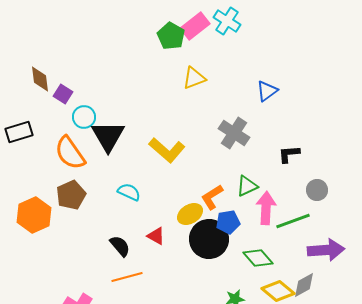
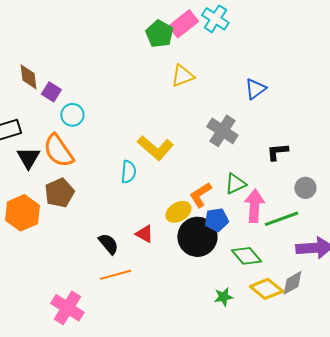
black triangle: (108, 136) -> (28, 158), moved, size x0.7
cyan semicircle: (129, 192) -> (128, 172), moved, turned 70

